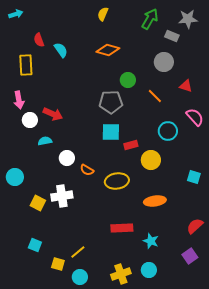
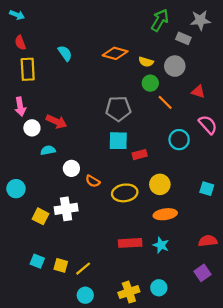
cyan arrow: (16, 14) -> (17, 15), turned 40
yellow semicircle: (103, 14) -> (146, 62), moved, turned -96
red semicircle: (39, 40) -> (20, 43), moved
green circle: (128, 80) -> (150, 83), moved
yellow circle: (151, 160) -> (160, 184), moved
red semicircle: (195, 226) -> (208, 241), turned 36
cyan star: (151, 241) -> (161, 245), moved
yellow square: (58, 264) -> (61, 265), moved

